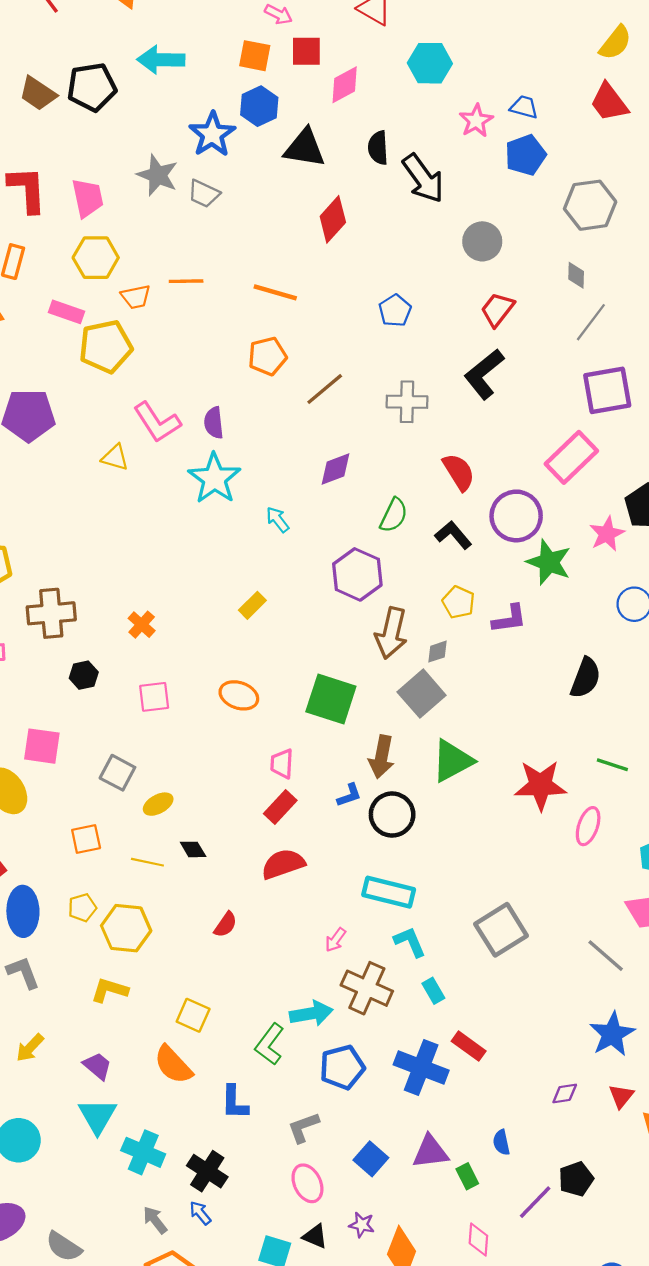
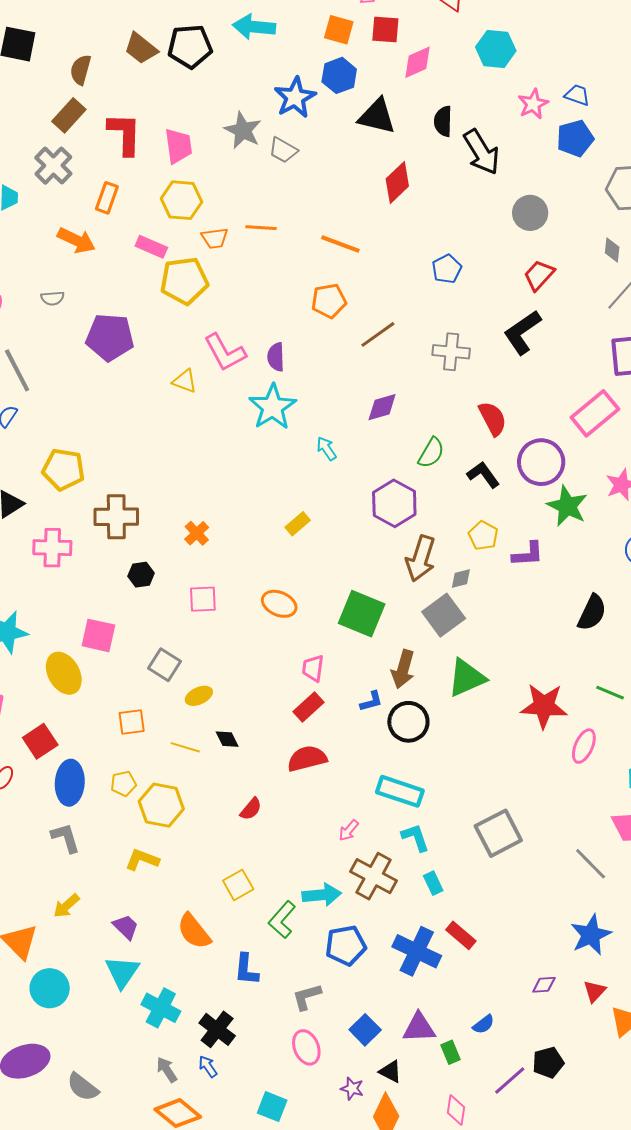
yellow square: (193, 1015) -> (238, 885), moved, turned 32
blue semicircle: (501, 1142) -> (484, 1024), turned -120
black triangle: (315, 1236) -> (390, 1072), moved

